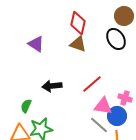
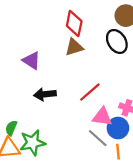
purple triangle: (36, 44) -> (31, 61), moved
brown triangle: (78, 44) -> (74, 47), turned -36
green semicircle: (26, 106) -> (11, 128), moved

